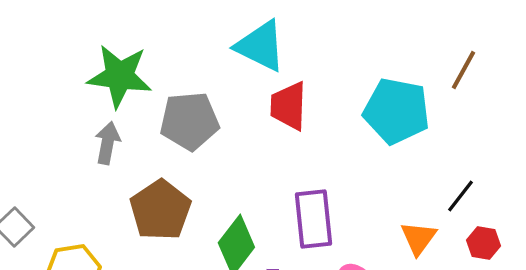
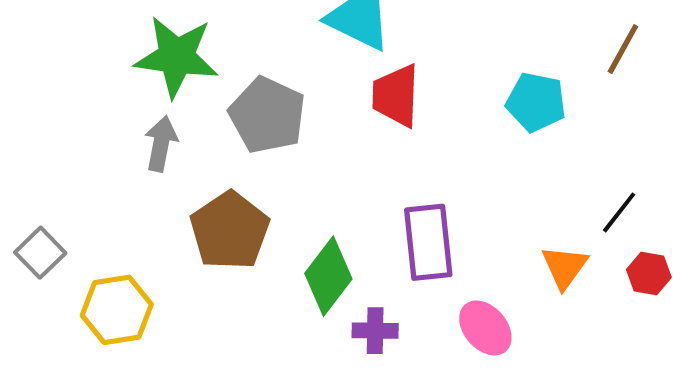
cyan pentagon: (396, 111) -> (536, 102), size x0.7
gray pentagon: (189, 121) -> (267, 115), turned 30

